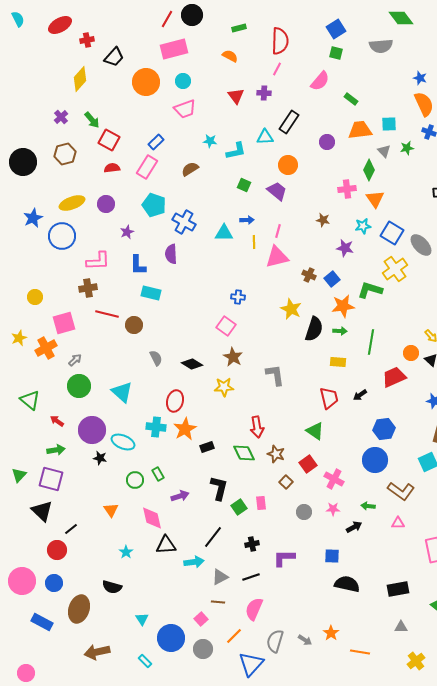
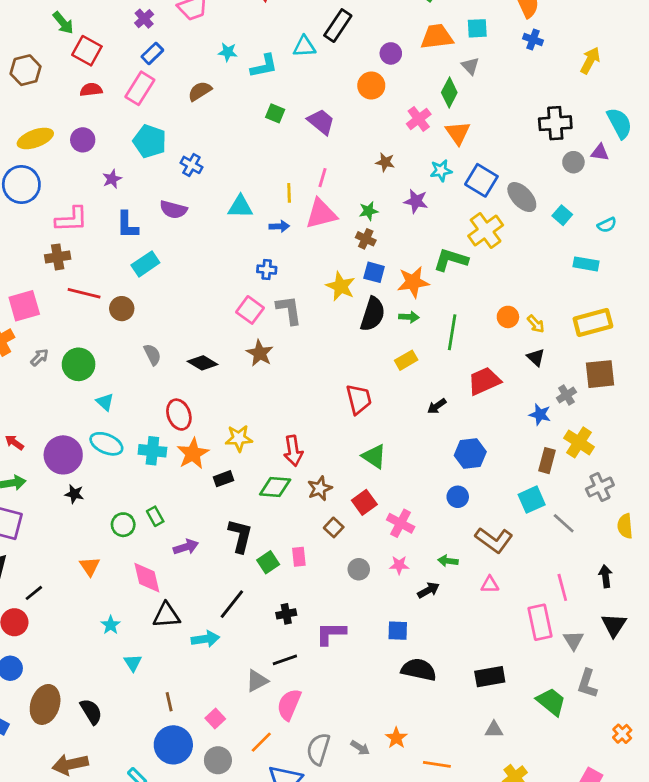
purple cross: (61, 117) -> (144, 19), moved
green star: (407, 148) -> (368, 211), moved
orange circle: (288, 165) -> (371, 86), moved
pink cross: (347, 189) -> (419, 119), turned -30
blue arrow: (247, 220) -> (279, 226), moved
blue cross: (184, 222) -> (191, 165), size x0.7
cyan triangle: (224, 233) -> (240, 207), moved
purple semicircle: (171, 254) -> (173, 210), turned -72
blue square: (332, 279) -> (374, 272), moved, turned -35
cyan rectangle: (151, 293) -> (145, 264), turned -48
orange circle: (411, 353) -> (508, 317), moved
yellow rectangle: (338, 362) -> (406, 360), turned -35
gray L-shape: (275, 375) -> (289, 310), moved
green circle: (79, 386) -> (79, 364), moved
yellow star: (224, 387) -> (239, 438), moved
cyan triangle: (122, 392) -> (105, 402), size x0.6
red trapezoid: (329, 398) -> (359, 399), moved
red ellipse: (175, 401) -> (179, 415), turned -35
cyan ellipse: (123, 442) -> (106, 444), moved
green diamond: (244, 453) -> (275, 487), turned -60
brown star: (276, 454) -> (320, 488), turned 30
blue circle: (375, 460) -> (458, 497), size x0.6
gray triangle: (220, 577) -> (257, 681), moved
black semicircle: (112, 587) -> (91, 711), moved, turned -138
brown line: (218, 602) -> (169, 702), moved, turned 72
cyan triangle: (142, 619) -> (133, 663), moved

